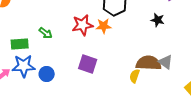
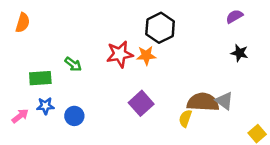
black star: (158, 20) -> (239, 53), moved
purple square: (88, 64) -> (141, 103), moved, turned 30
blue star: (24, 66) -> (45, 106), size x0.6

